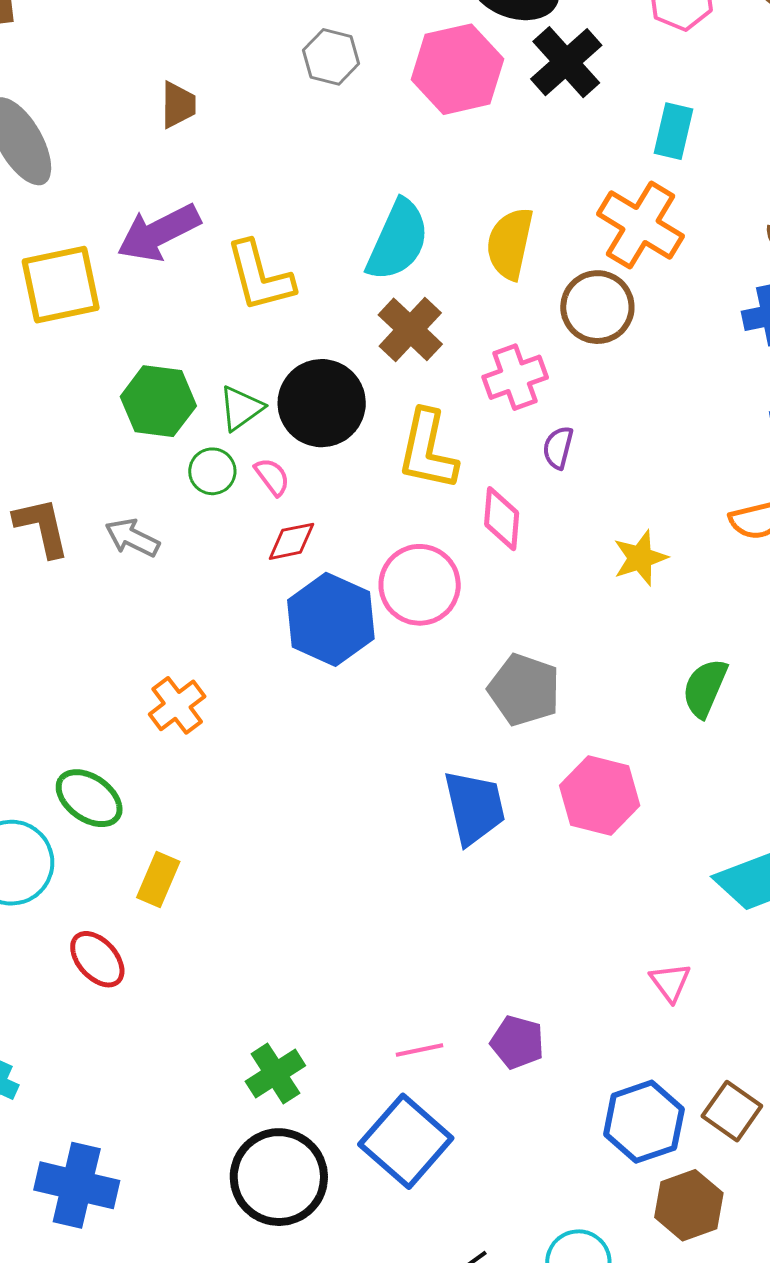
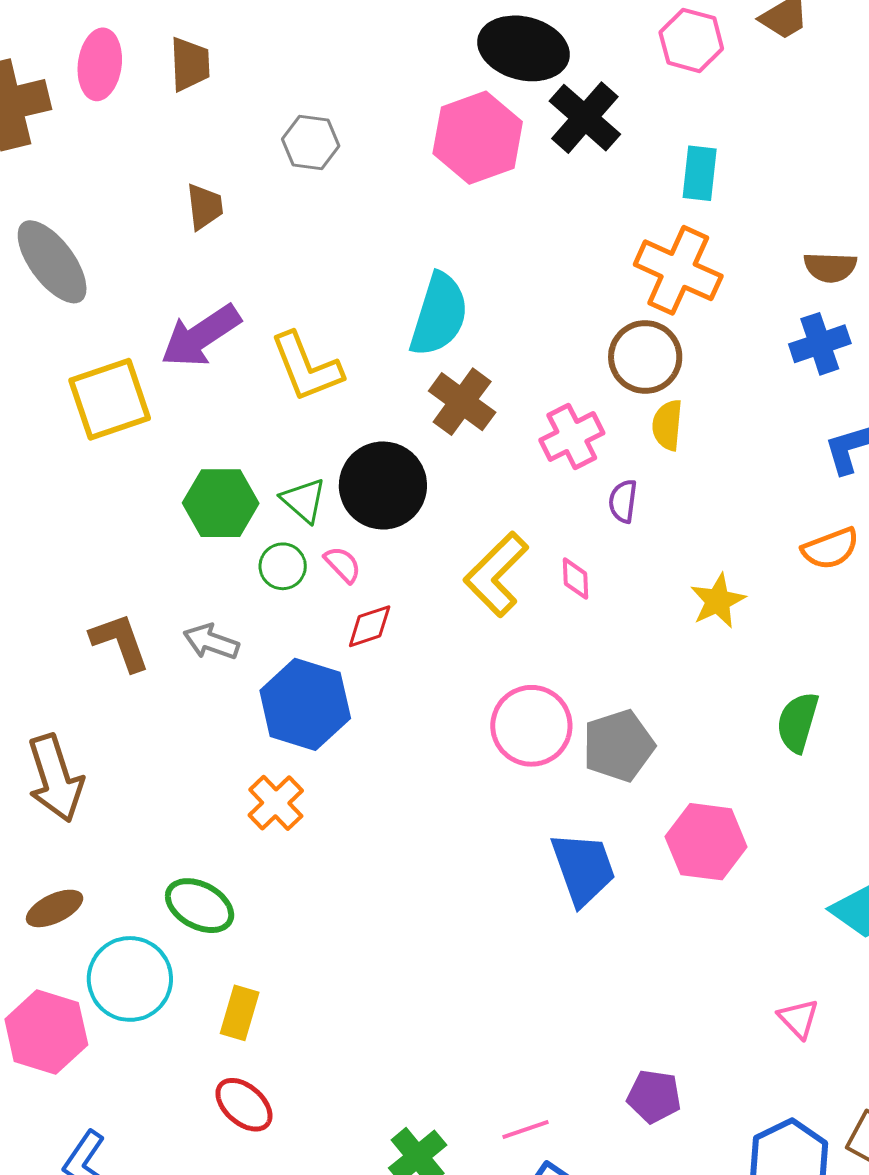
gray hexagon: (331, 57) -> (311, 143), moved
yellow semicircle: (510, 243) -> (667, 425), moved, size x0.7
green triangle: (241, 408) -> (304, 500), turned -36
yellow L-shape: (427, 450) -> (496, 574), moved, turned 40
pink diamond: (502, 519) -> (576, 579), size x0.7
pink circle: (420, 585) -> (531, 726), moved
blue hexagon: (331, 619) -> (305, 704), moved
gray pentagon: (524, 690) -> (618, 746), turned -30
yellow rectangle: (158, 879) -> (240, 1013), moved
red ellipse: (97, 959) -> (244, 1105), moved
pink line: (420, 1050) -> (525, 1129), moved

